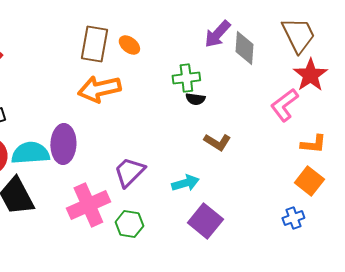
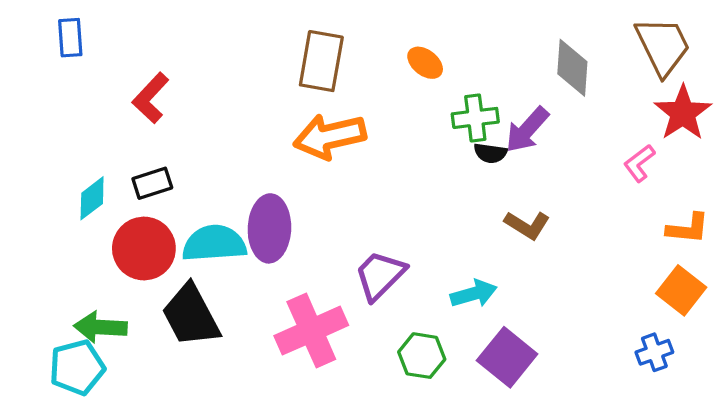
purple arrow: (217, 34) -> (527, 130), moved
orange ellipse: (129, 45) -> (425, 63), moved
pink L-shape: (284, 105) -> (639, 163), size x0.7
green hexagon: (129, 224) -> (422, 356), moved

